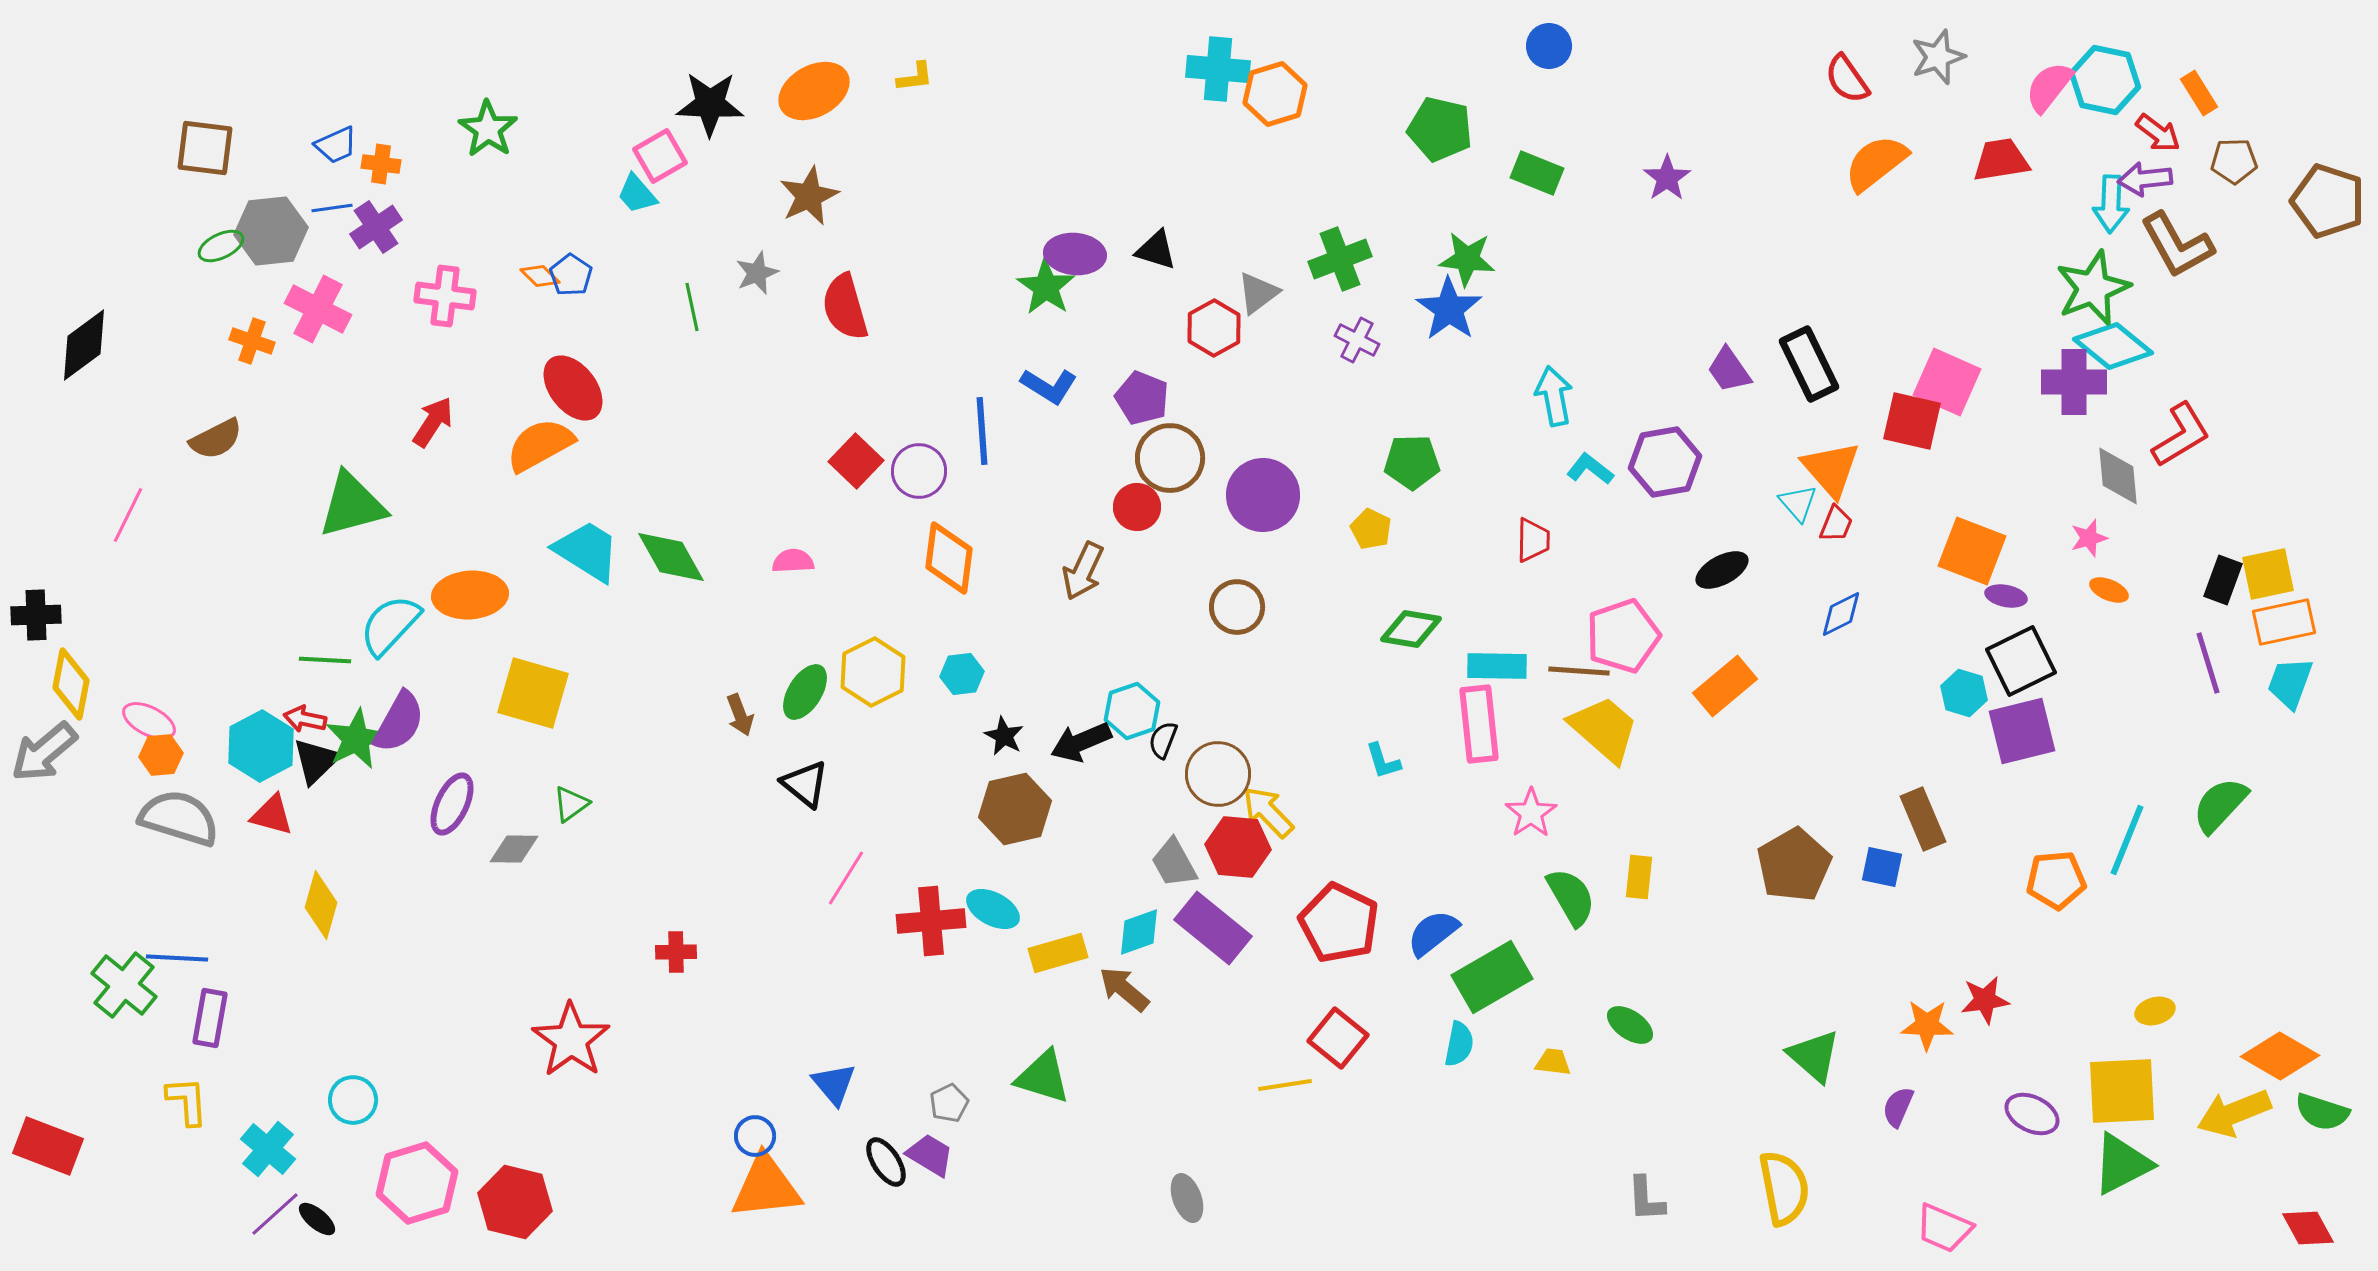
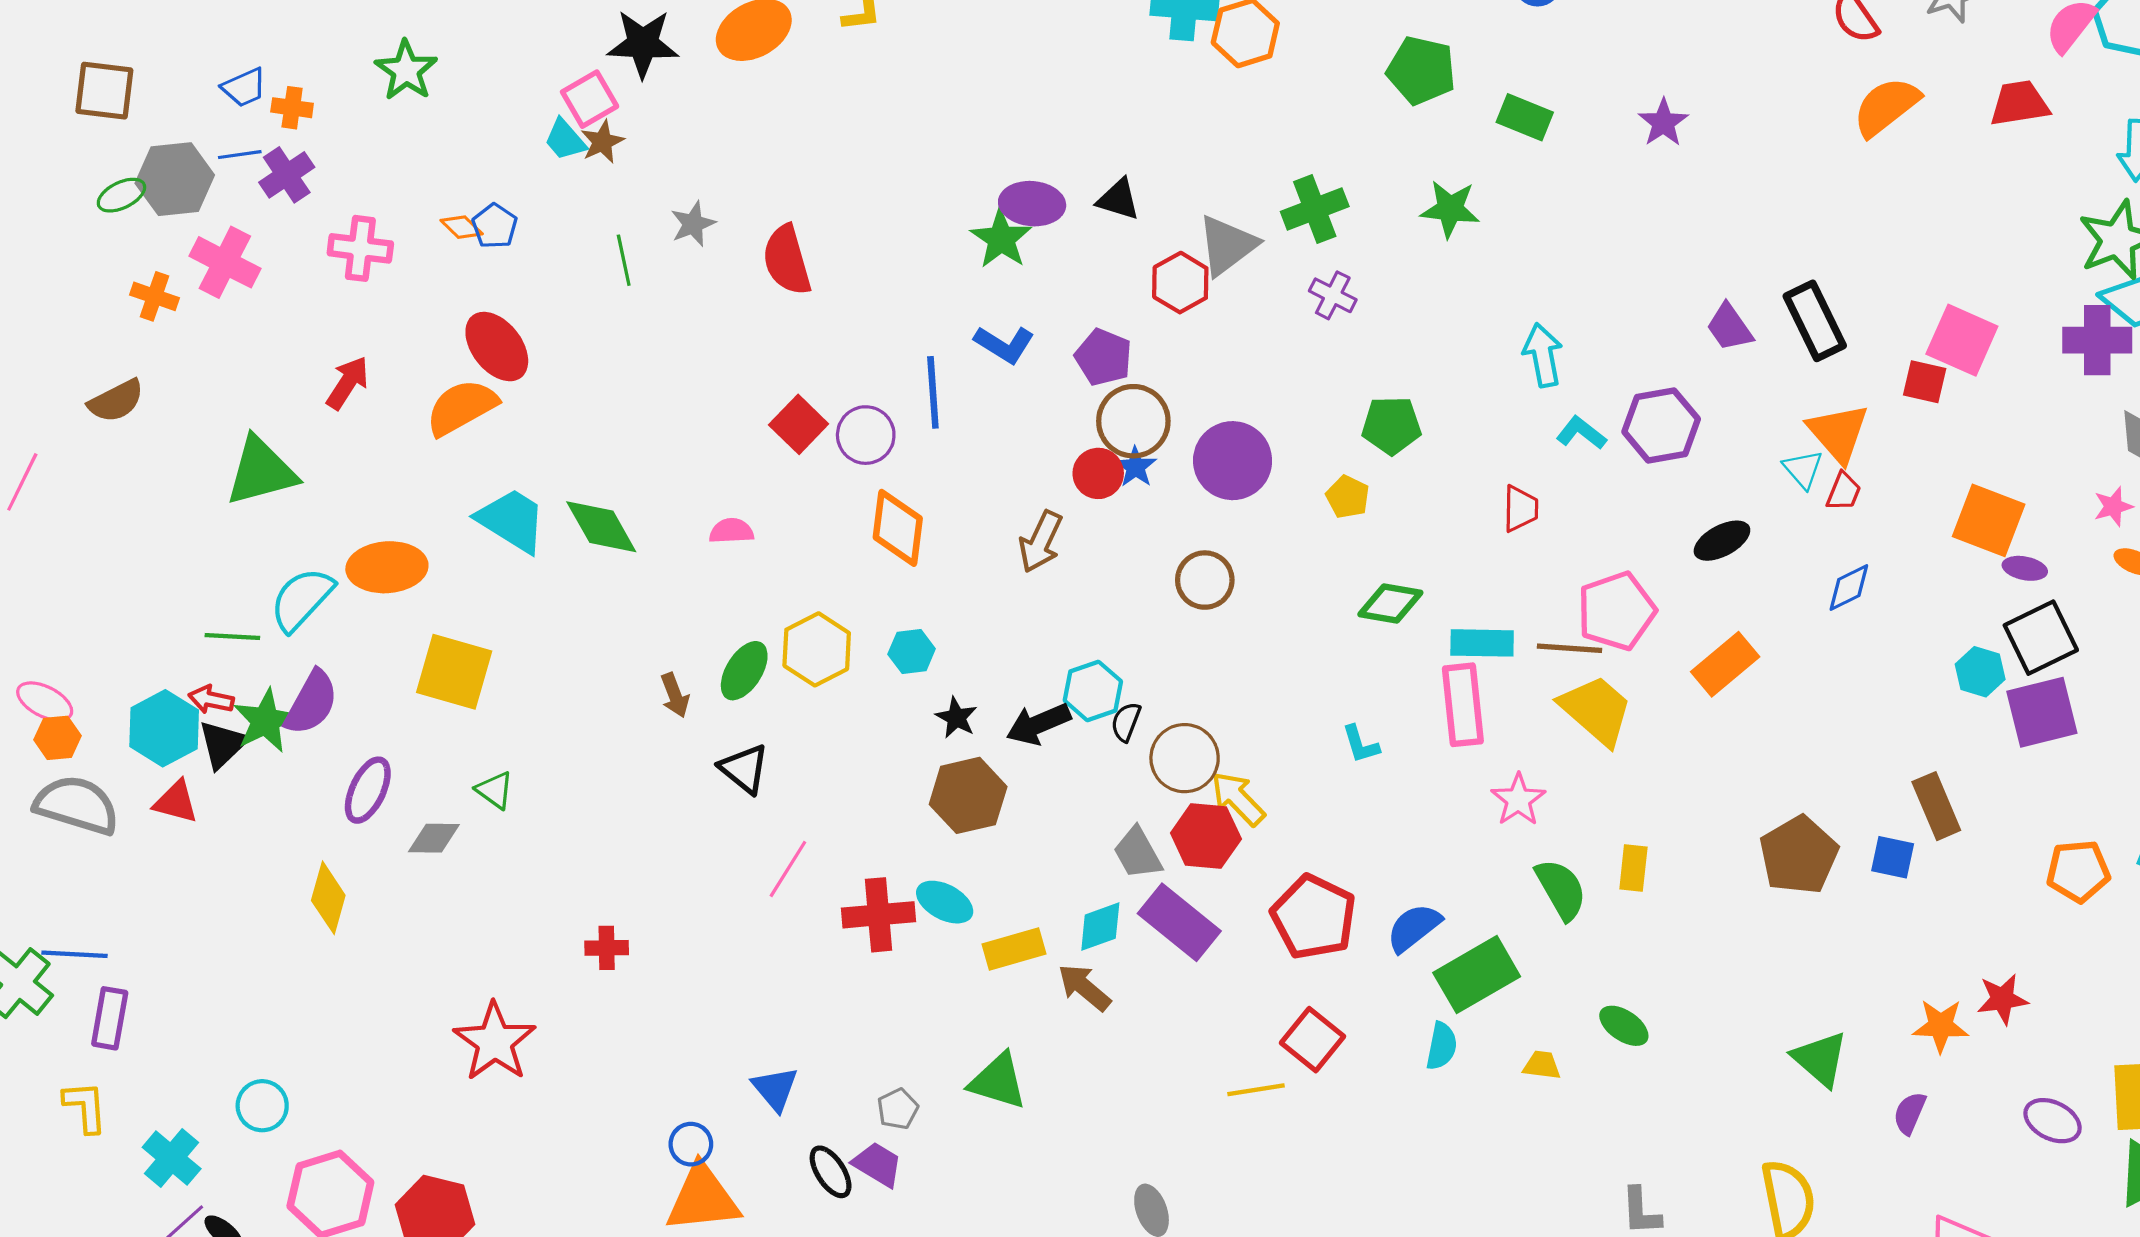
brown star: (809, 196) -> (602, 142), moved, size x0.7
gray triangle: (1258, 293) -> (1227, 245), size x1.4
blue star: (1449, 309) -> (1136, 467), moved, size x0.6
red square: (1912, 421) -> (1925, 382), size x0.7
green triangle: (571, 804) -> (495, 790), turned -48
yellow diamond: (321, 905) -> (328, 898), moved

